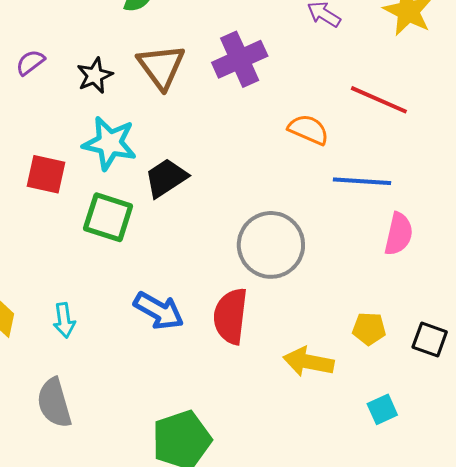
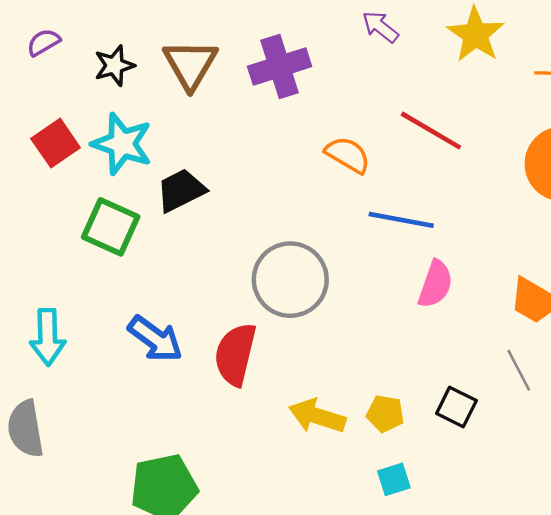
red square: (46, 174) -> (56, 143), moved, turned 36
cyan arrow: (64, 320) -> (48, 337), size x1.4
yellow pentagon: (369, 329) -> (385, 414), moved

